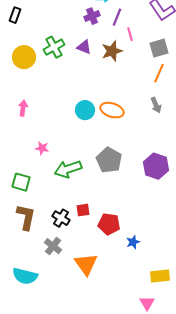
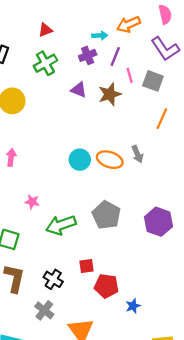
green cross: (54, 47) -> (45, 63), moved
gray square: (159, 48) -> (153, 81), moved, turned 36
gray arrow: (156, 105) -> (137, 154), moved
red square: (83, 210) -> (86, 266), moved

